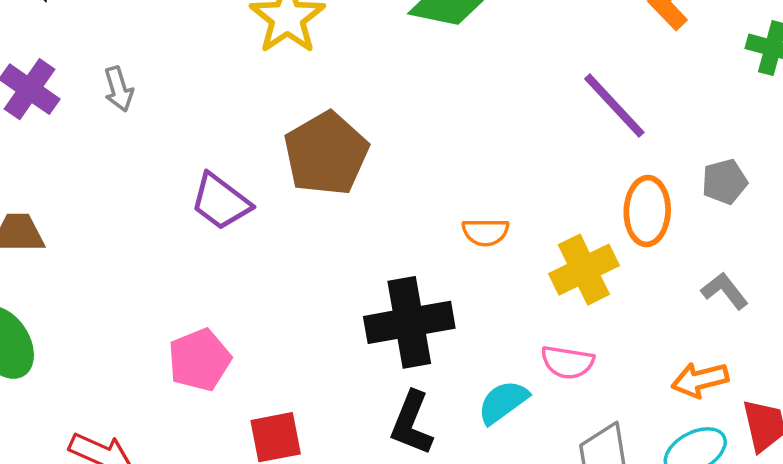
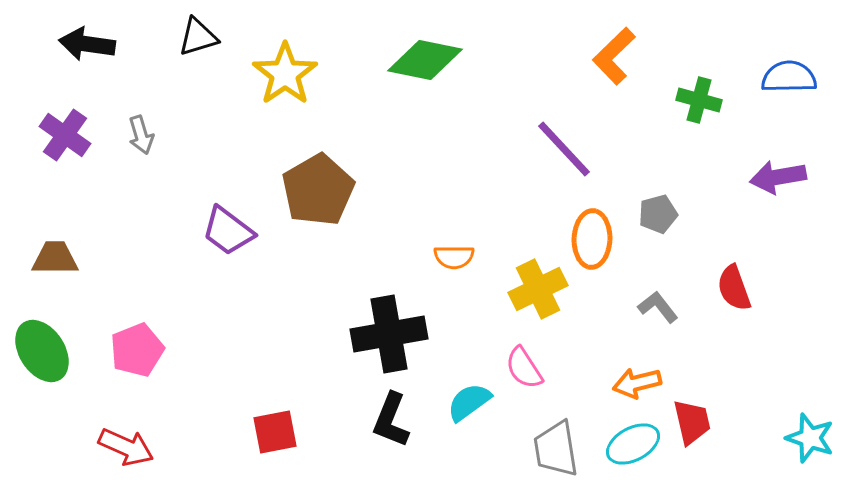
pink pentagon: (199, 360) -> (137, 350), moved
pink semicircle: (567, 362) -> (524, 368), turned 48

